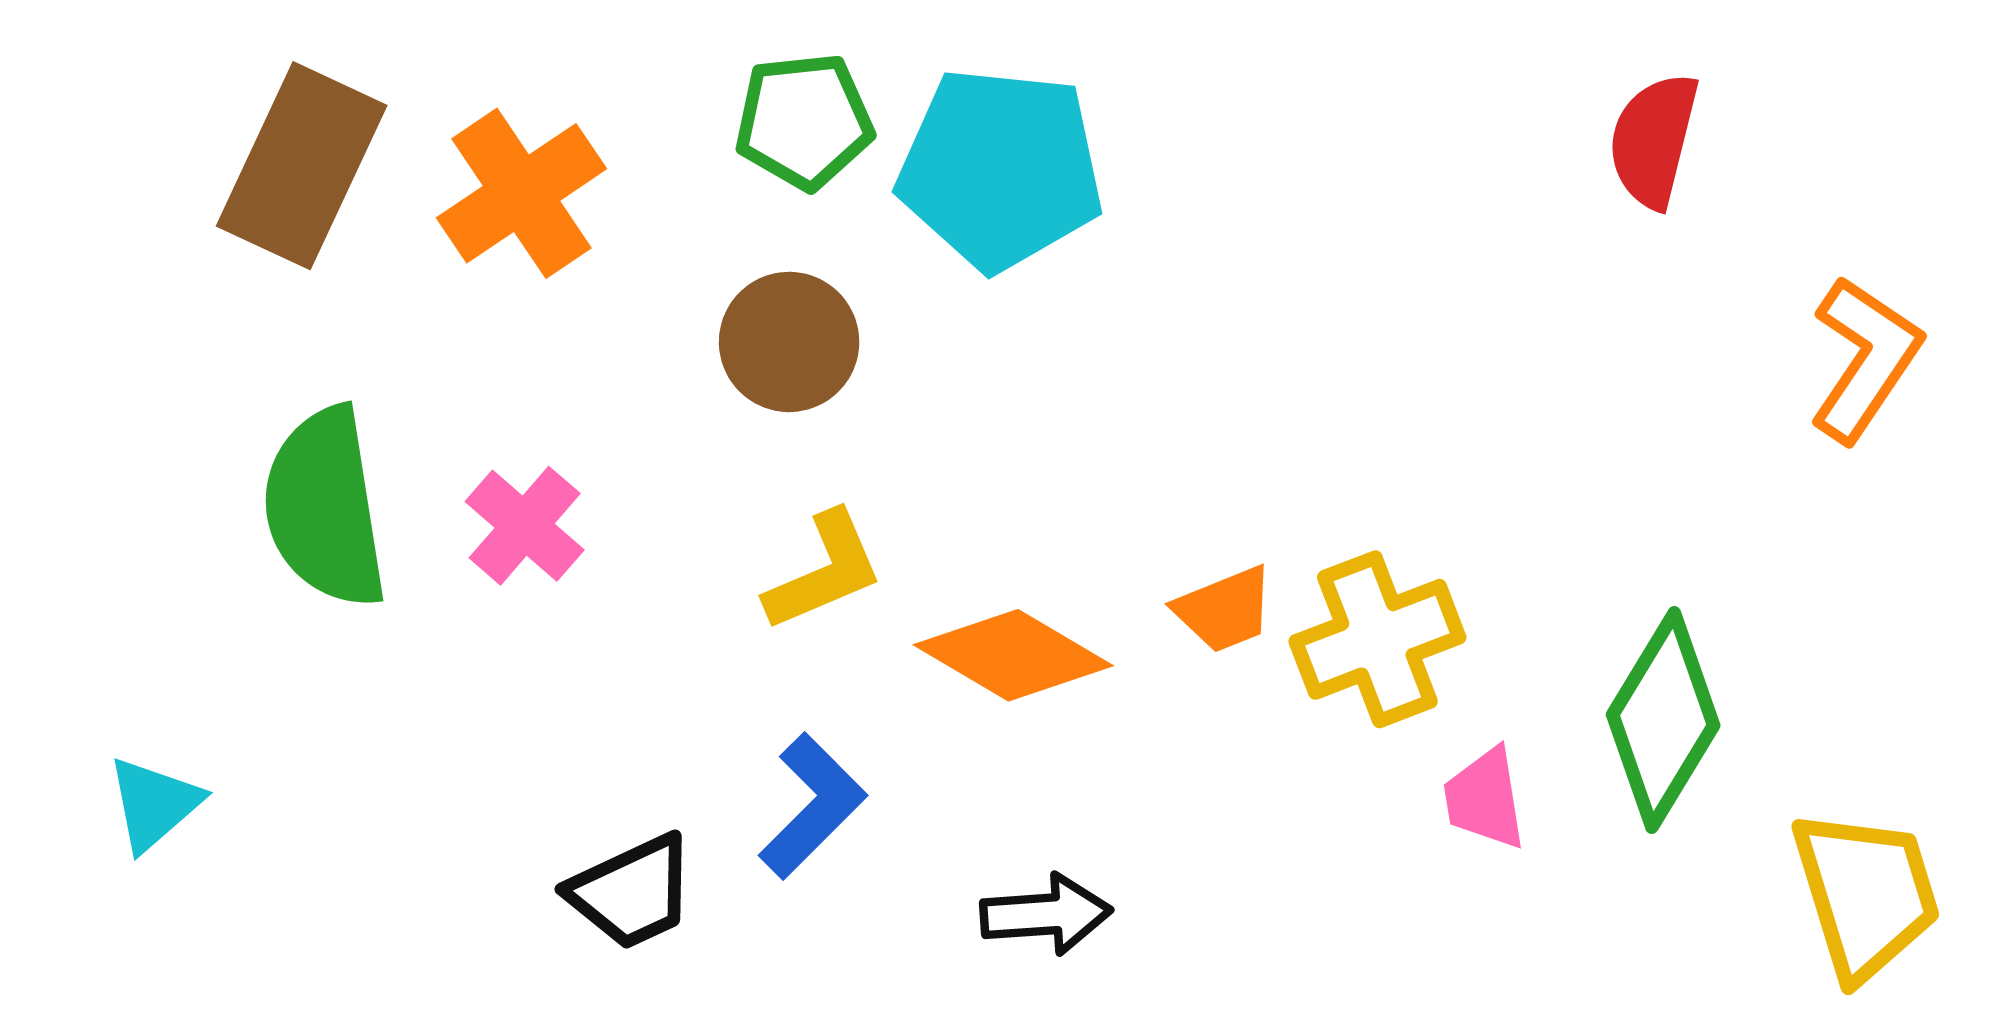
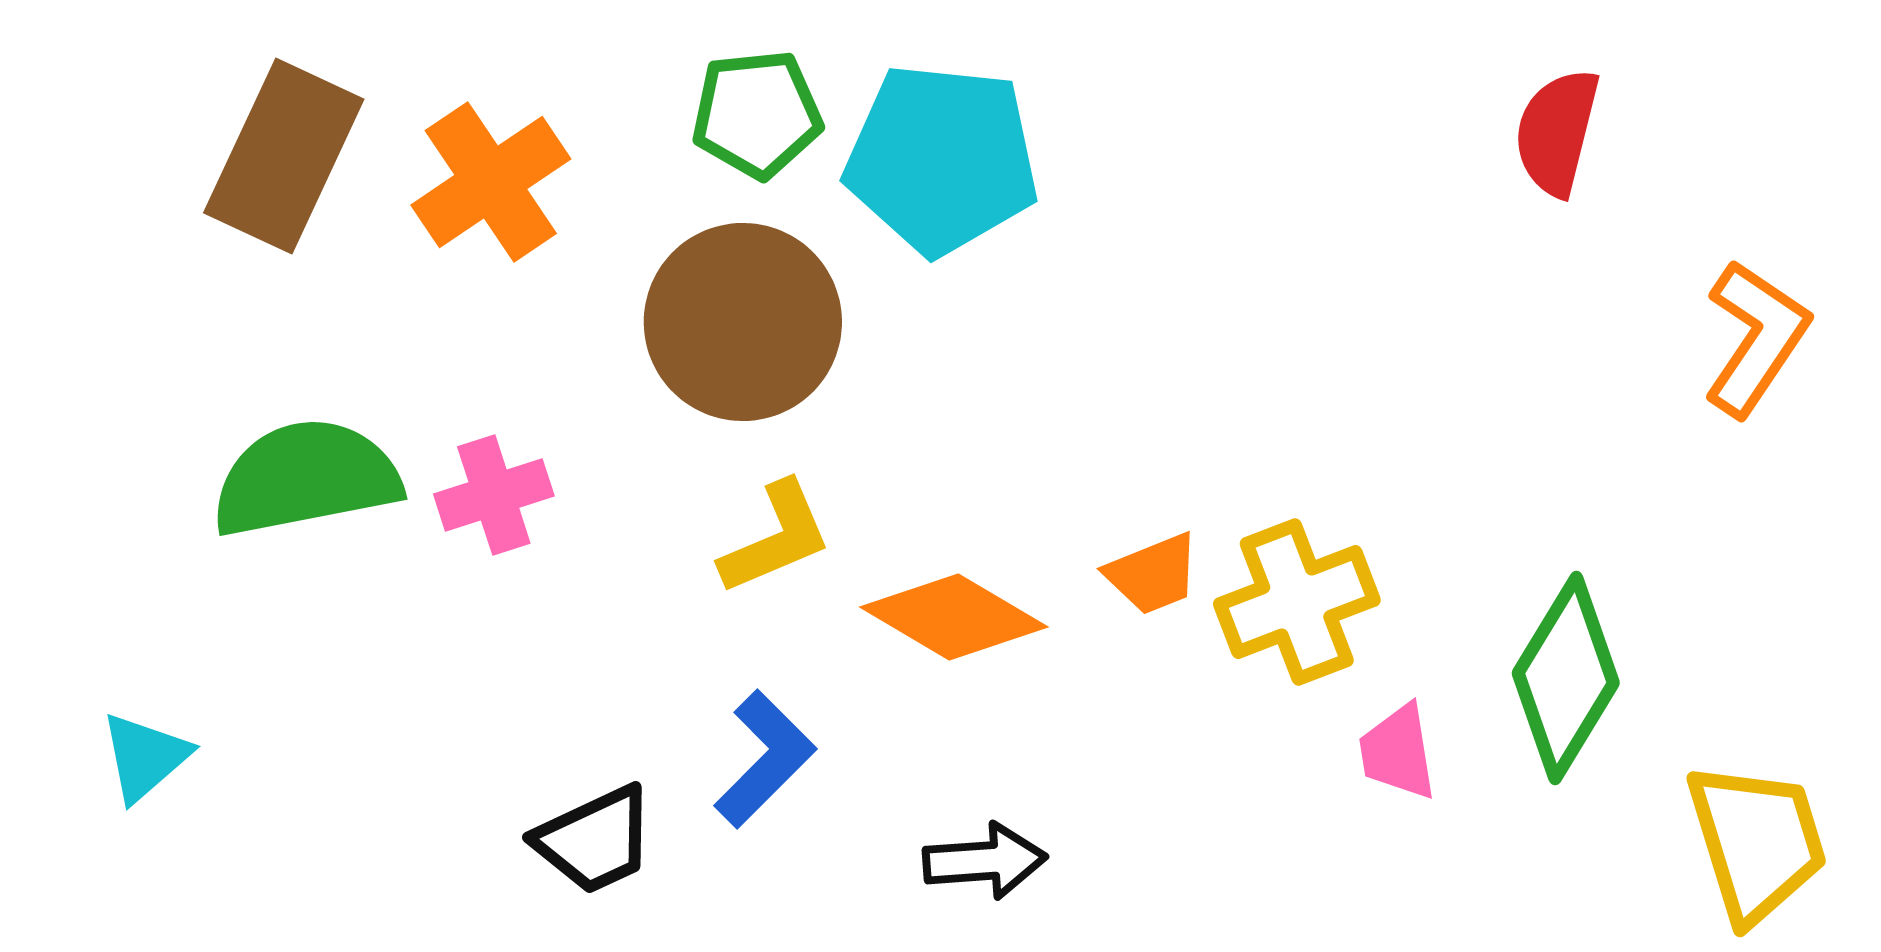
brown circle: (789, 342) -> (743, 322), size x1.5
green semicircle: (325, 508) -> (306, 478), turned 88
pink cross: (525, 526) -> (494, 495), turned 31

